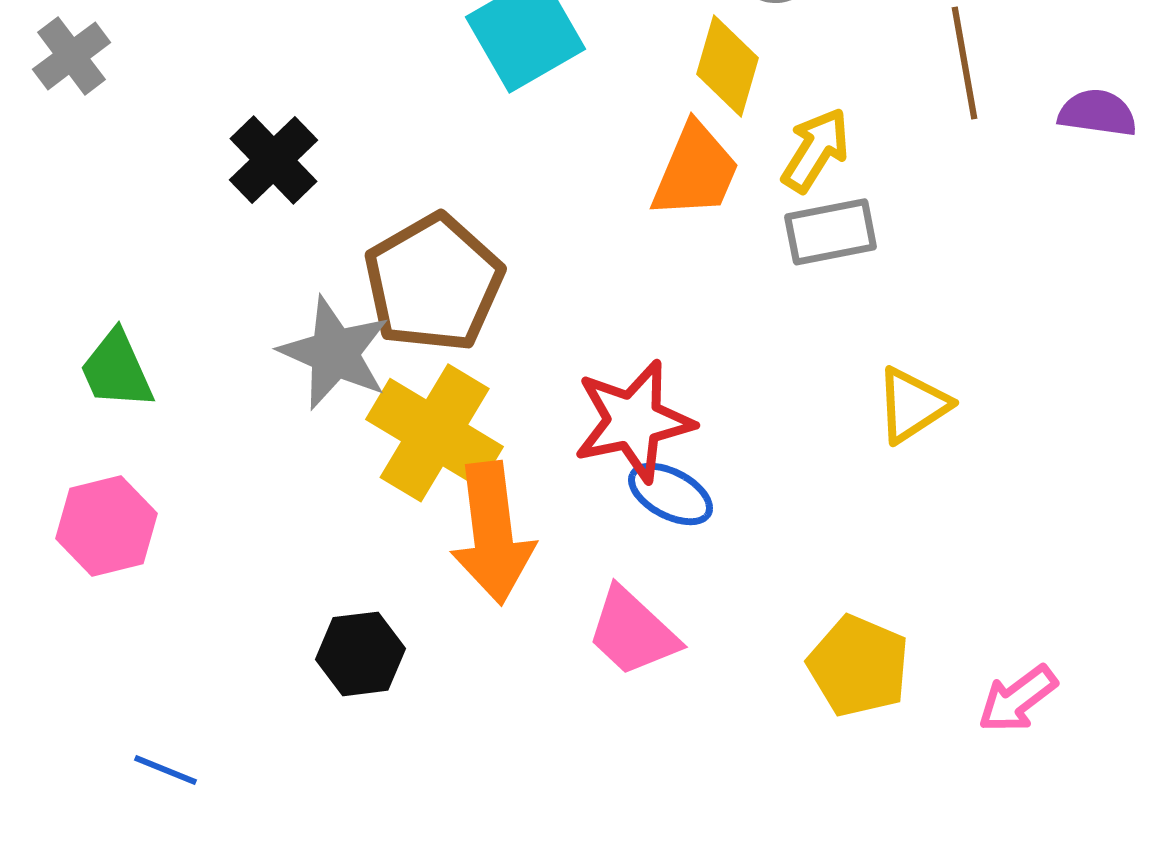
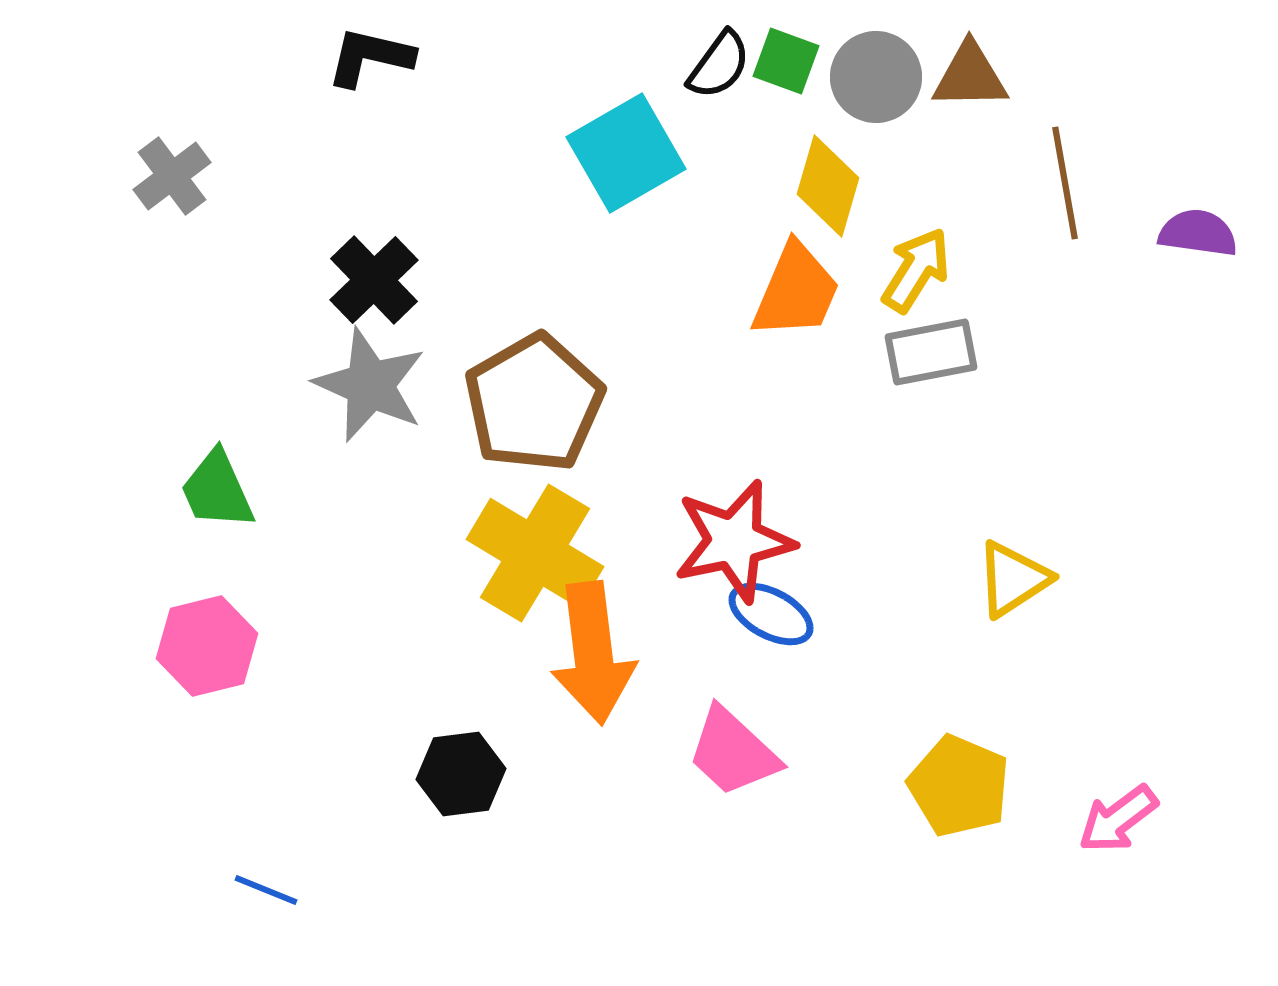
gray star: (335, 353) -> (370, 385), moved
yellow triangle: (913, 405) -> (1013, 579), moved

